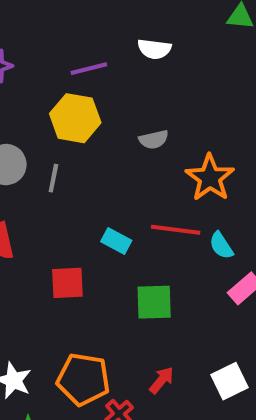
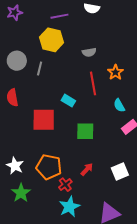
orange star: (210, 178) -> (115, 72), size x0.7
red line: (176, 230) -> (93, 83), moved, turned 70
red square: (67, 283) -> (44, 120), size x1.4

